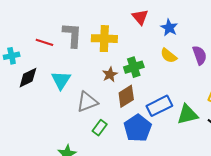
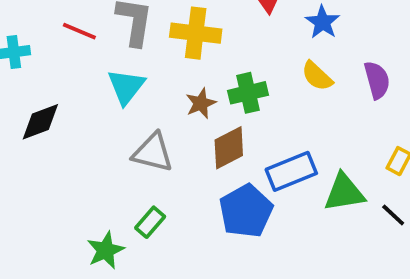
black diamond: (28, 78) -> (40, 122), moved
cyan triangle: (61, 80) -> (126, 87), moved
gray triangle: (87, 102) -> (153, 152), turned 30
green rectangle: (100, 128) -> (150, 222), moved

